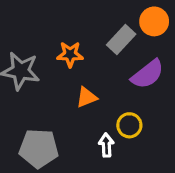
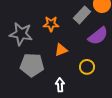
white arrow: (106, 145) -> (60, 85), moved
gray pentagon: (39, 148) -> (32, 65), moved

